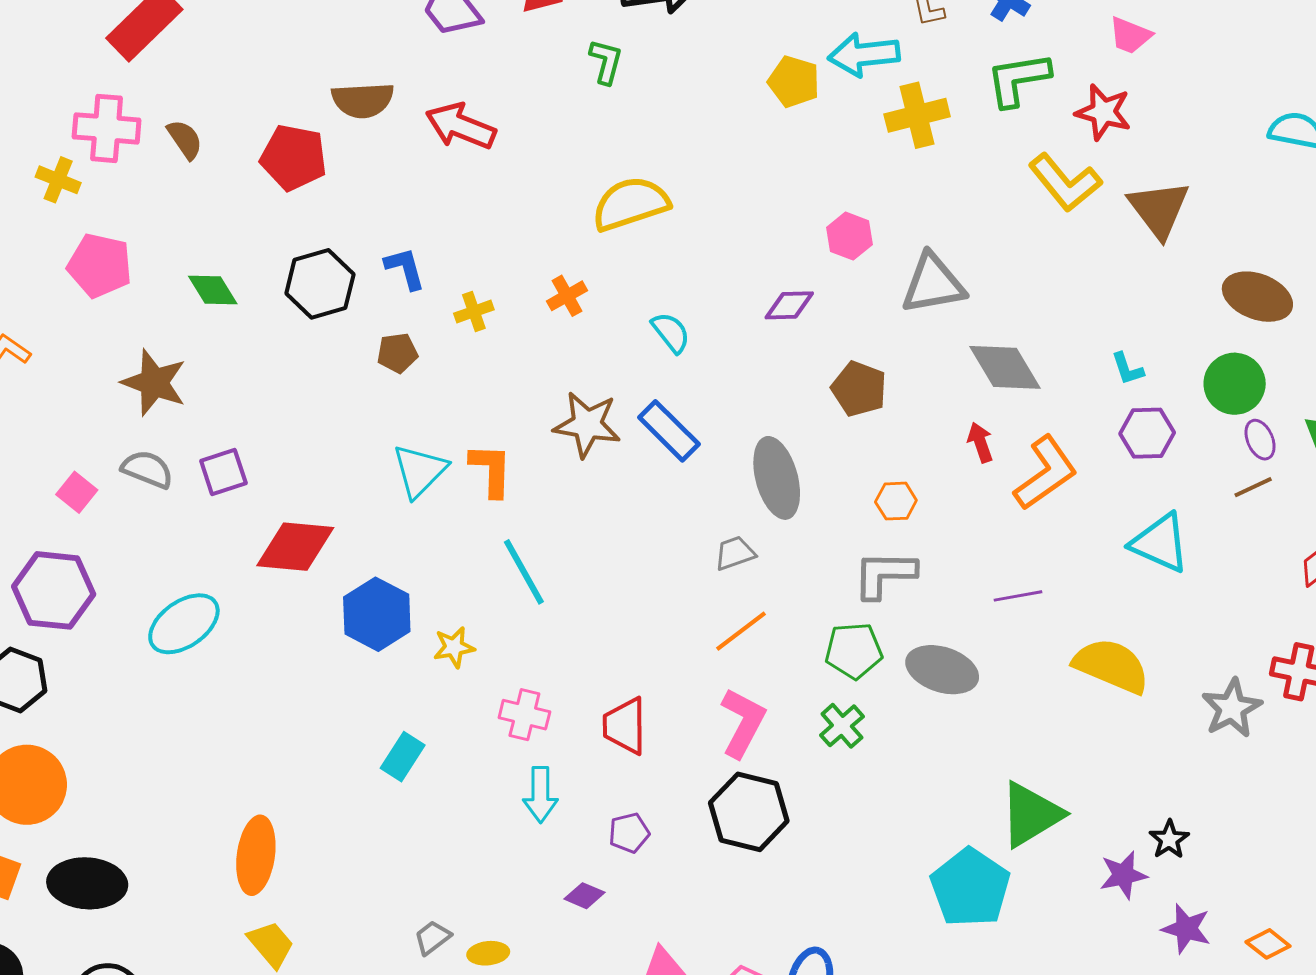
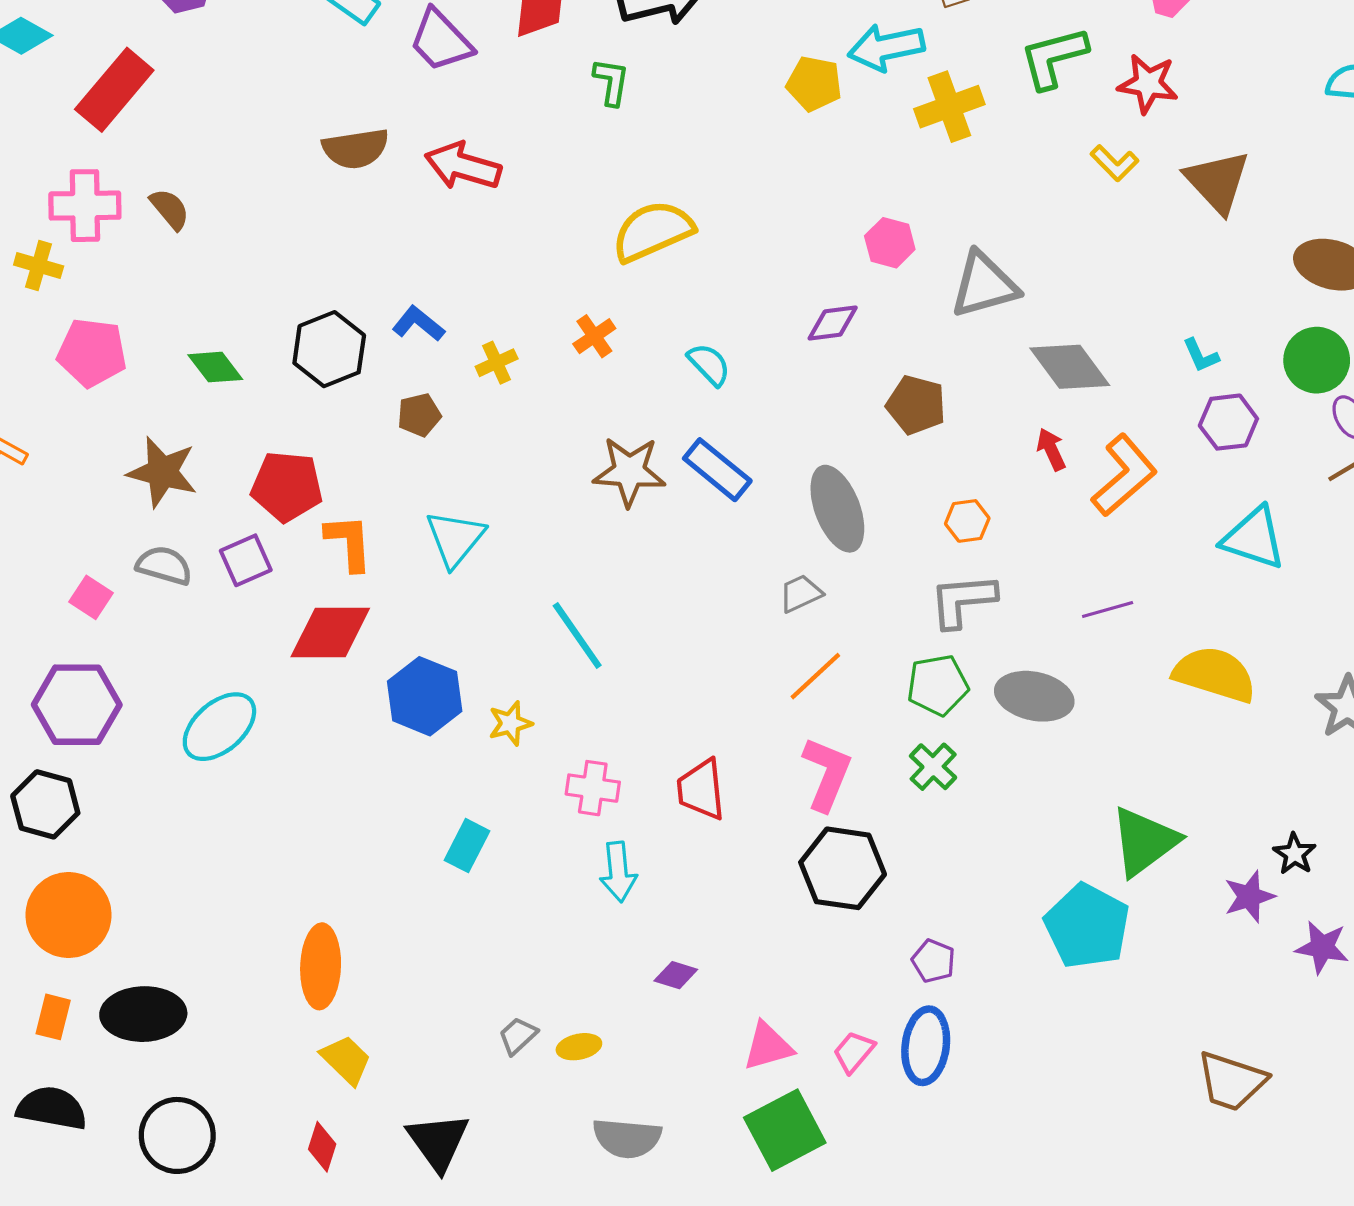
red pentagon: (294, 157) -> (287, 486), moved
yellow L-shape: (1065, 183) -> (1114, 163), size x0.6
blue L-shape: (405, 268) -> (418, 324), turned -30
orange L-shape: (491, 470) -> (349, 542), moved
purple pentagon: (629, 833) -> (933, 961), moved, turned -30

